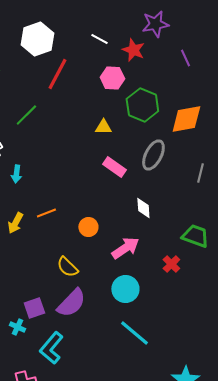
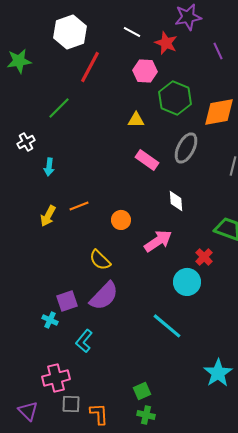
cyan circle: (125, 289) -> (187, 282), moved
cyan L-shape: (51, 348) -> (84, 341), size x0.7

